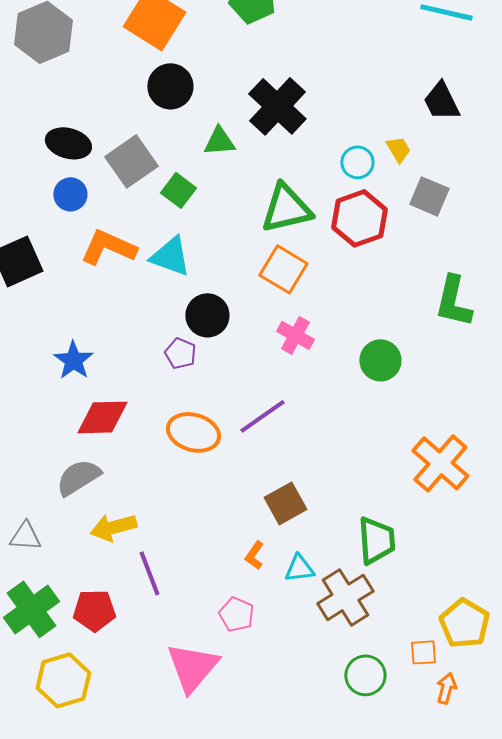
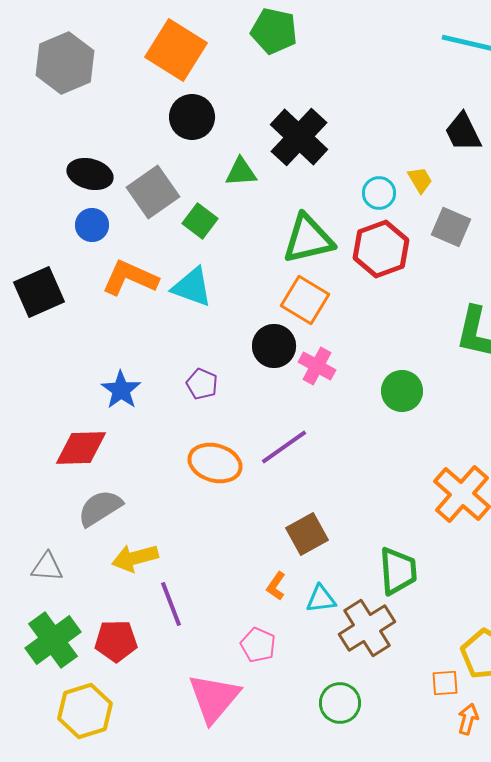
black circle: (207, 315) -> (274, 346), moved
blue star: (73, 360) -> (121, 390), moved
red diamond: (102, 417) -> (81, 448), moved
green circle: (365, 675) -> (340, 703), moved

